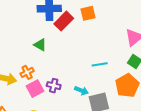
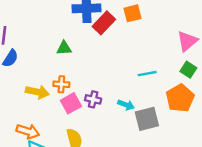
green triangle: (40, 45) -> (64, 48), moved, turned -32
orange cross: (27, 72) -> (61, 84), turned 32

